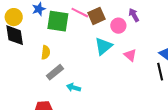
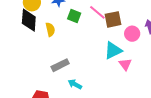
green square: (58, 21) -> (74, 16), size x0.6
yellow semicircle: (46, 52) -> (50, 30), moved, turned -32
pink triangle: (130, 55) -> (125, 64), moved

